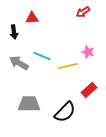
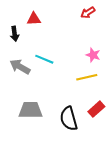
yellow line: (68, 66) -> (87, 77), moved
red rectangle: (89, 90) -> (96, 109), moved
black semicircle: (65, 112) -> (69, 119), turned 120

